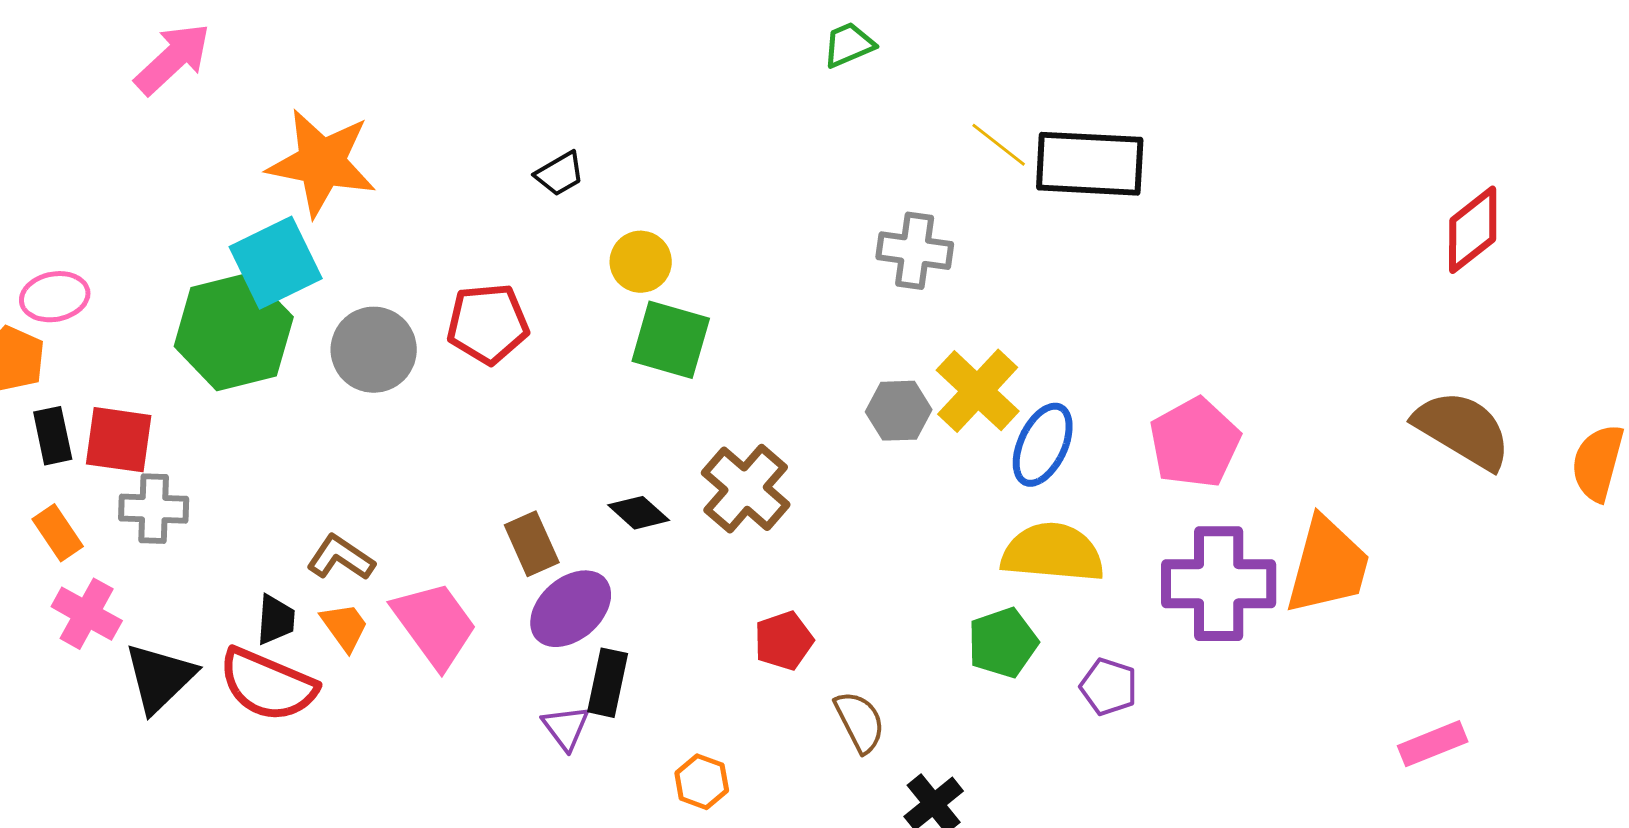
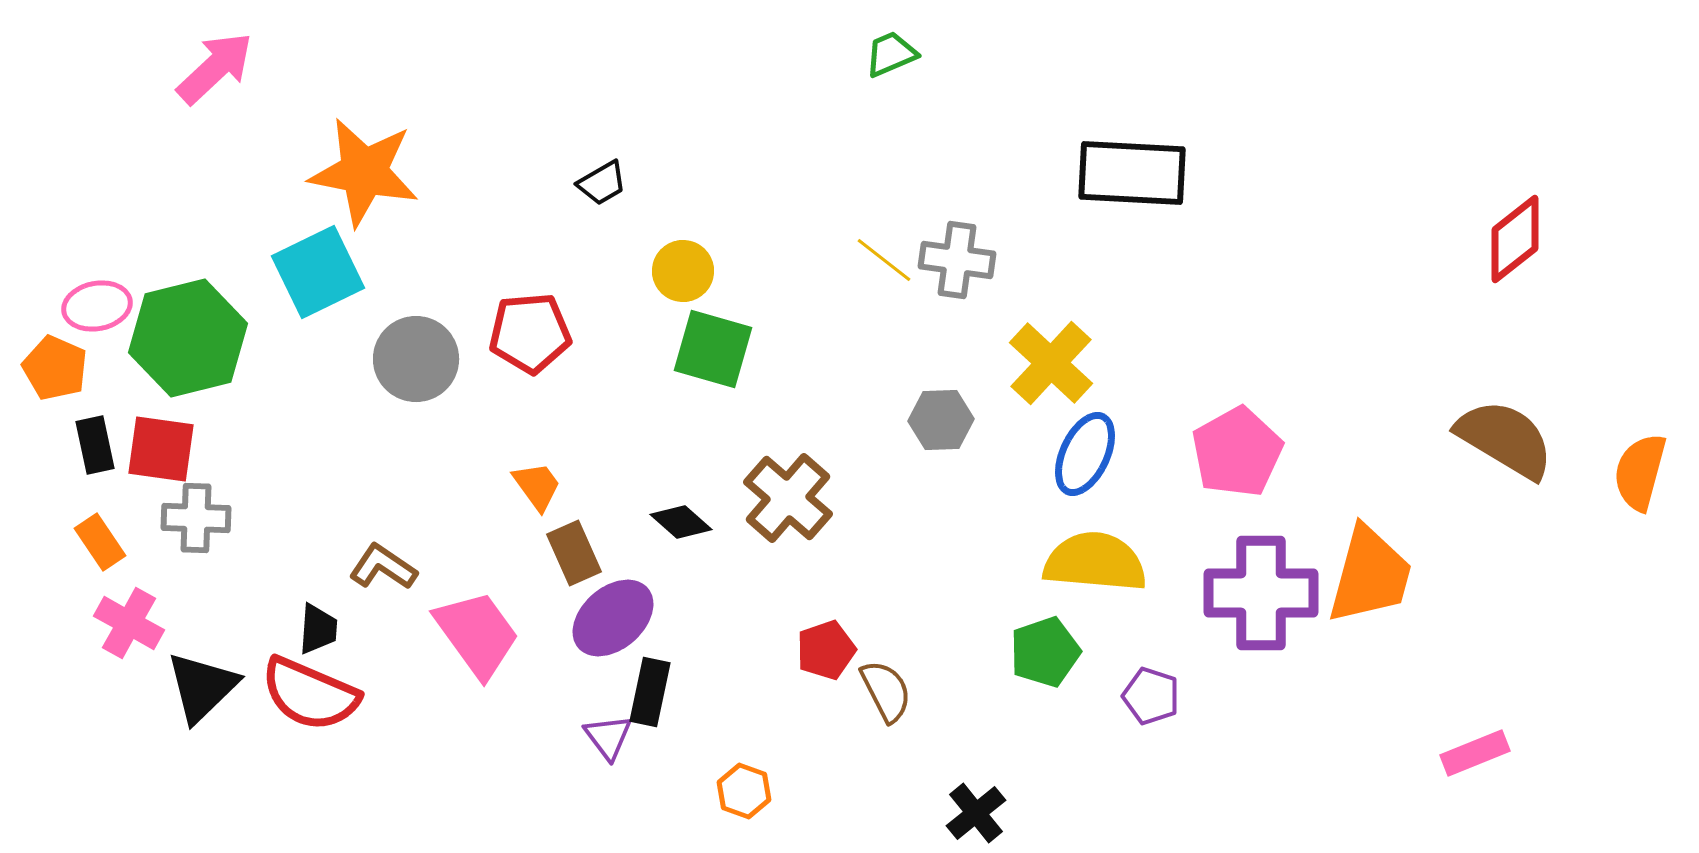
yellow line: (999, 145) -> (884, 260), moved
green hexagon: (234, 332) -> (188, 338), moved
yellow cross: (978, 391) -> (1051, 363), moved
orange trapezoid: (345, 627) -> (537, 486), moved
brown semicircle: (860, 722) -> (886, 691), moved

